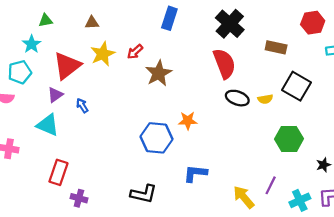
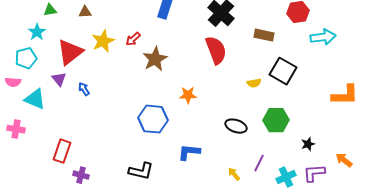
brown triangle: (92, 23) -> (85, 12), moved
purple triangle: (55, 95) -> (59, 79), turned -35
black ellipse: (237, 98) -> (236, 126), moved
orange star: (188, 121) -> (188, 95), moved
cyan triangle: (48, 125) -> (35, 99), moved
yellow arrow: (244, 197) -> (234, 174), size x0.6

